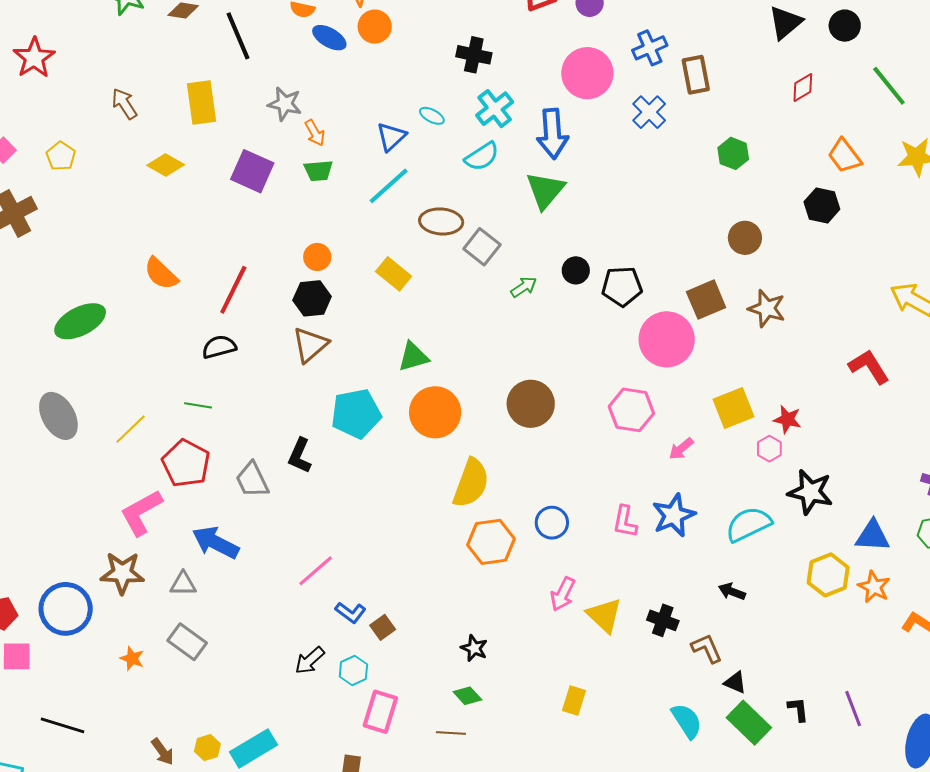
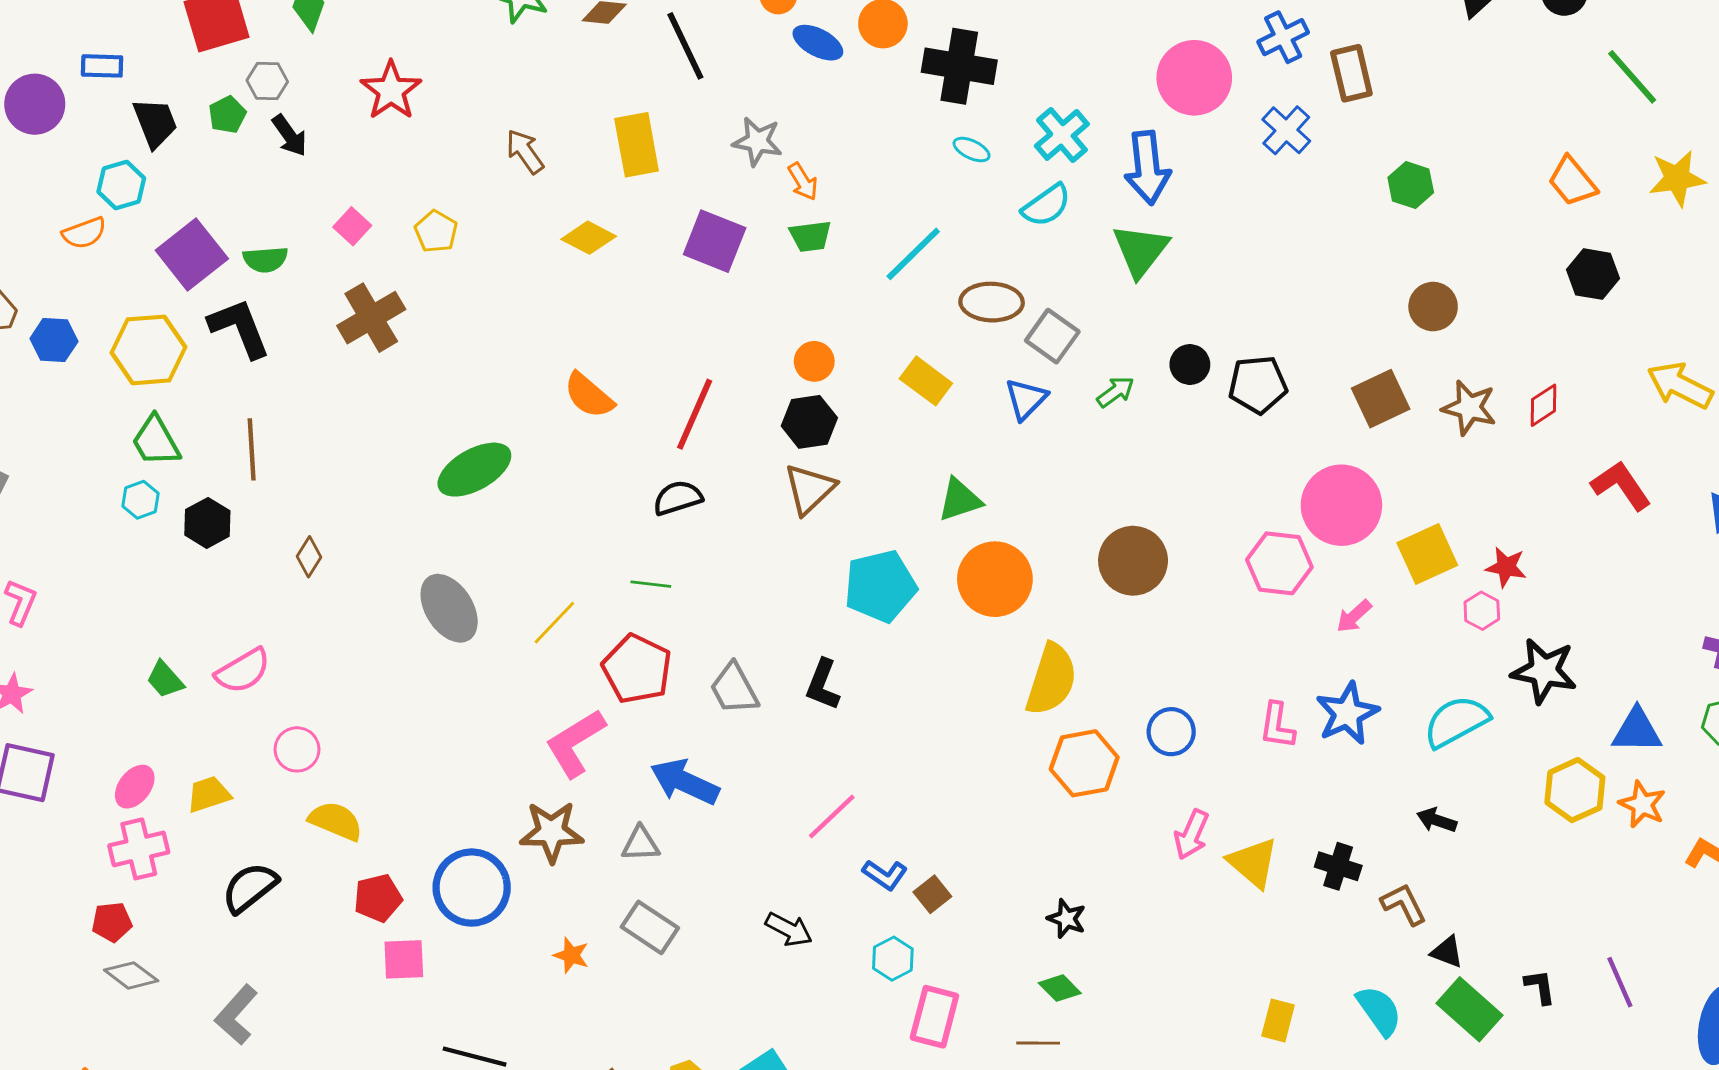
black cross: (474, 55) -> (959, 66), moved, size x1.4
red diamond: (803, 88) -> (1543, 405), moved
blue triangle: (391, 137) -> (1026, 399), moved
black hexagon: (822, 206) -> (1593, 274), moved
pink circle: (667, 339) -> (1341, 505), moved
black L-shape: (300, 456) -> (823, 685), moved
black arrow: (310, 660) -> (789, 929), moved, turned -108
yellow rectangle: (574, 701) -> (1278, 1021), moved

